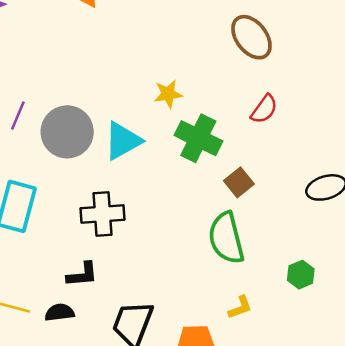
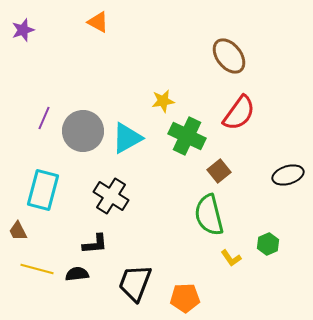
red semicircle: (264, 109) -> (239, 113), size x1.5
black cross: (102, 214) -> (111, 196), turned 36
yellow L-shape: (240, 307) -> (231, 258), moved, turned 75

